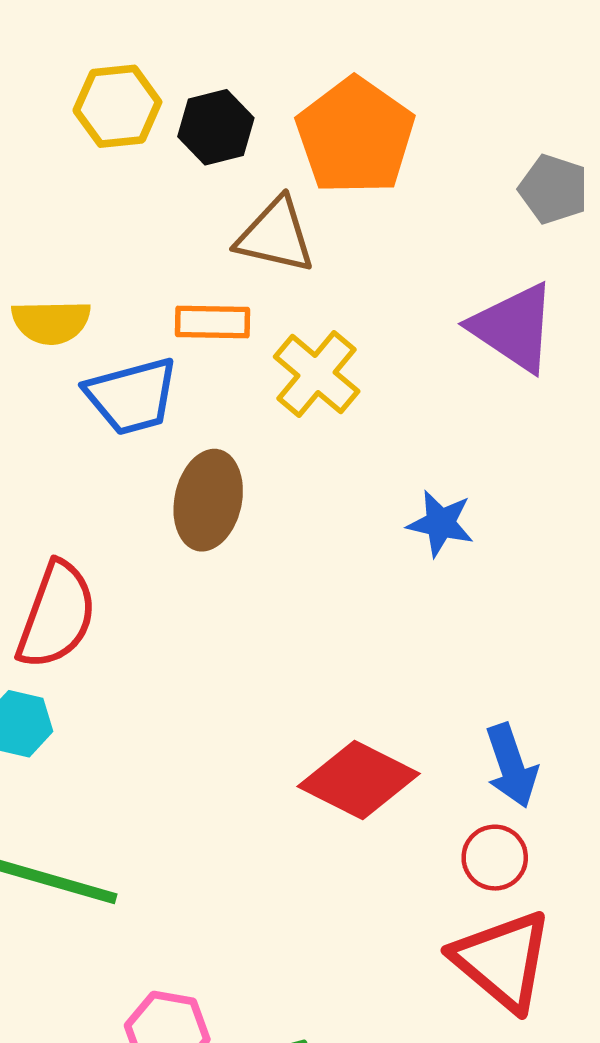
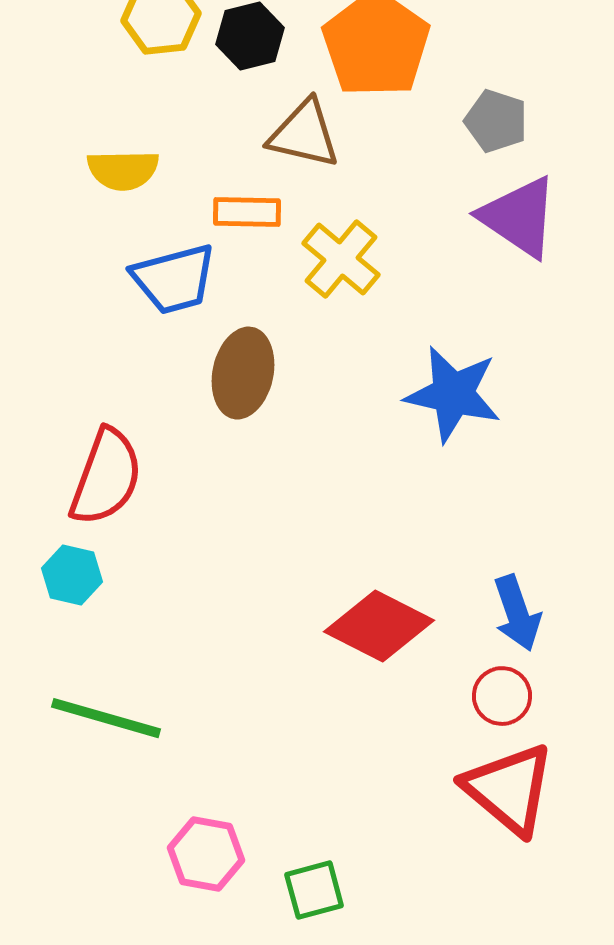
gray pentagon: (553, 189) -> (496, 121), moved
yellow semicircle: (51, 322) -> (123, 170), moved
blue star: (441, 523) -> (453, 394), size x1.6

